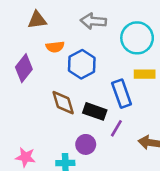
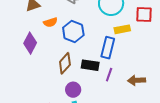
blue rectangle: (122, 94) -> (108, 48), turned 45
brown diamond: (63, 103) -> (65, 63), turned 70
purple circle: (86, 144) -> (73, 90), moved

